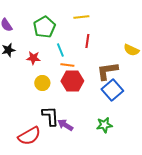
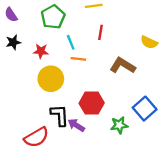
brown L-shape: (107, 71) -> (123, 66), turned 40
red hexagon: (72, 81) -> (92, 103), moved
yellow circle: (42, 83) -> (51, 79), size x1.5
blue square: (112, 90) -> (145, 109), moved

